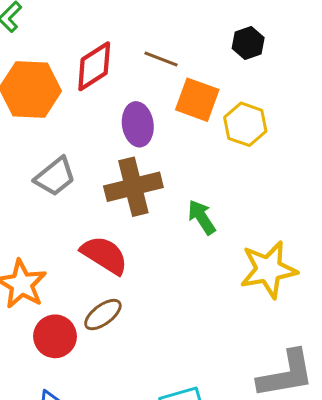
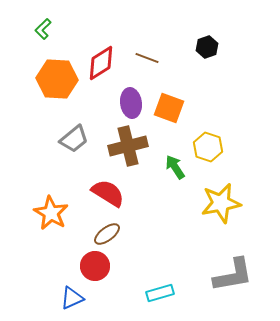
orange square: (197, 100) -> (169, 108), moved
yellow hexagon: (245, 124) -> (208, 147), moved
red circle: (55, 336) -> (95, 266), moved

